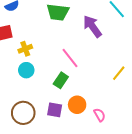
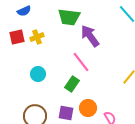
purple arrow: (92, 26) -> (90, 36), moved
yellow cross: (25, 49) -> (37, 37), moved

